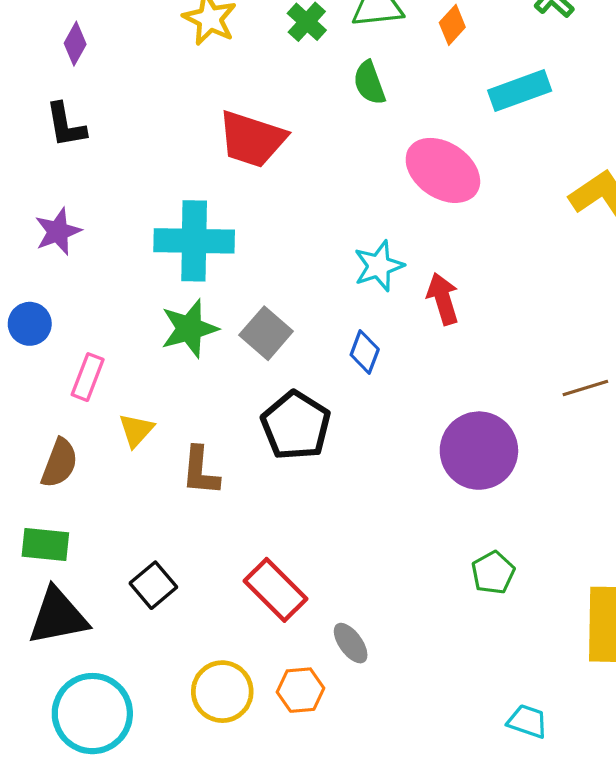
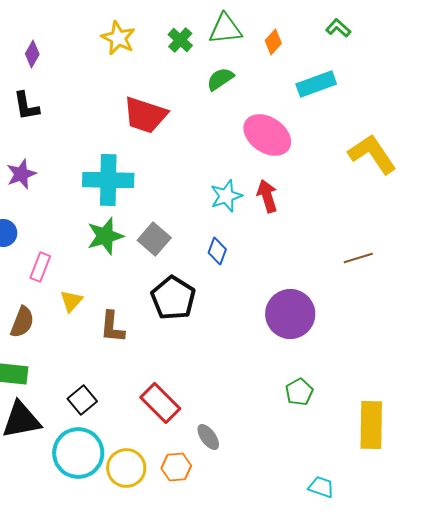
green semicircle: (369, 83) -> (220, 79), turned 76
red arrow: (443, 299) -> (267, 196), moved
brown line: (585, 388) -> (358, 258), moved
cyan circle: (92, 714) -> (78, 453), moved

